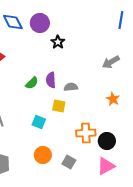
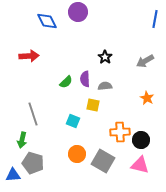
purple circle: (40, 23) -> (78, 12), moved
black star: (58, 42) -> (105, 57), moved
gray square: (69, 162) -> (103, 161), size x1.6
pink triangle: (106, 166) -> (140, 165), turned 42

